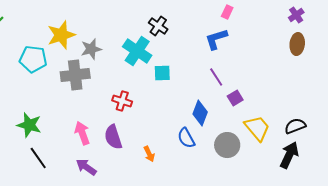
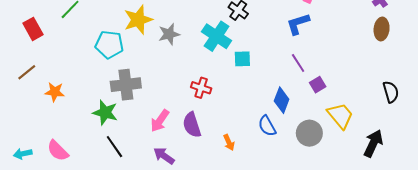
gray cross: (75, 75) -> (126, 85), moved
black semicircle: (295, 126) -> (391, 92), moved, turned 95
pink arrow: (82, 133) -> (160, 121), turned -125

